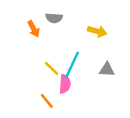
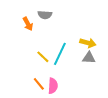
yellow arrow: (97, 31) -> (88, 43), moved
pink semicircle: (65, 84) -> (53, 86), moved

